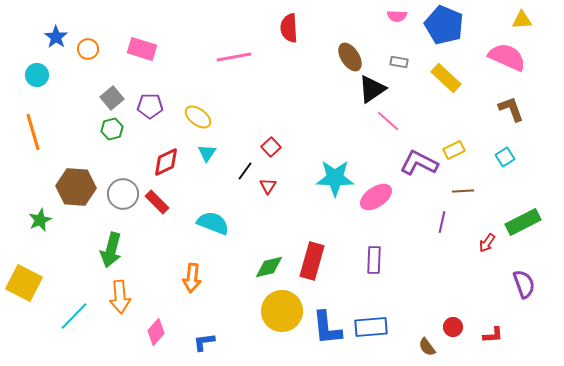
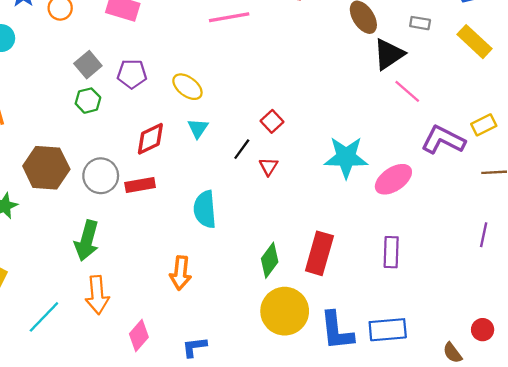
red rectangle: (157, 202) -> (140, 185), turned -55
purple line: (442, 222) -> (484, 235), moved
cyan semicircle: (213, 223) -> (205, 209), turned -116
green diamond: (269, 267) -> (270, 260), turned -40

